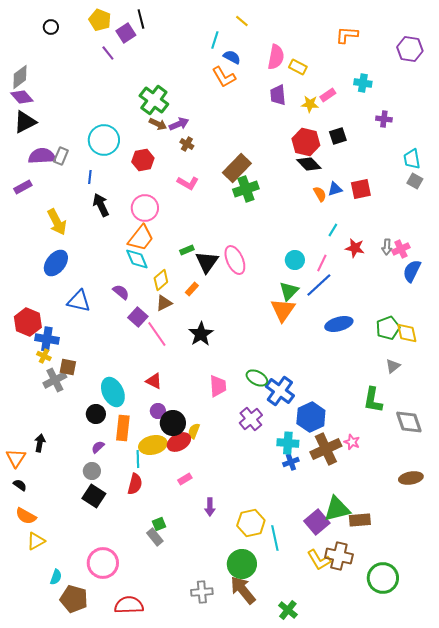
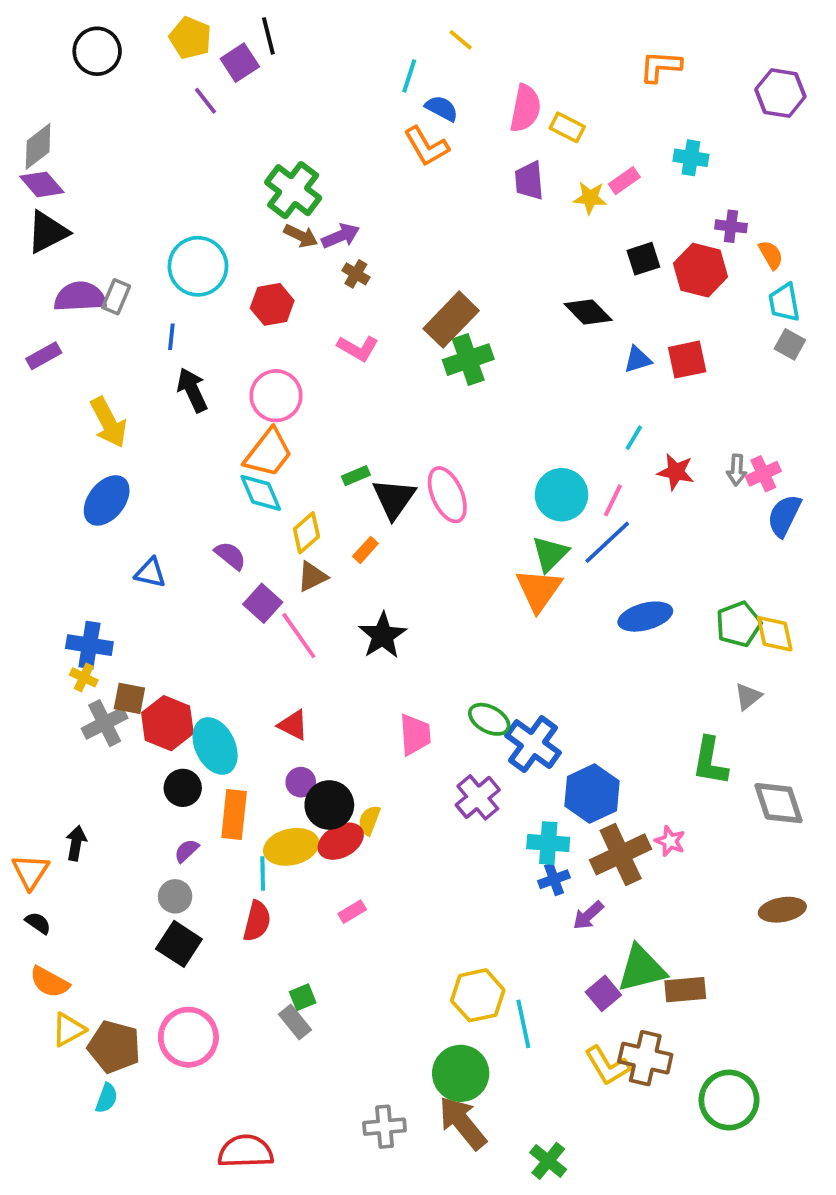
black circle: (51, 27) -> (97, 51), size x1.6
red hexagon: (306, 142) -> (700, 270), moved
orange semicircle: (320, 194) -> (771, 255), moved
cyan circle: (295, 260) -> (562, 495), size x1.4
blue triangle: (79, 301) -> (150, 573), size x0.7
red hexagon: (28, 322) -> (167, 723), moved
purple arrow: (210, 507) -> (588, 915), moved, turned 48
purple square: (317, 522) -> (603, 993), size x0.7
pink circle: (103, 563) -> (188, 1037), moved
brown pentagon: (74, 599) -> (114, 1047), moved

